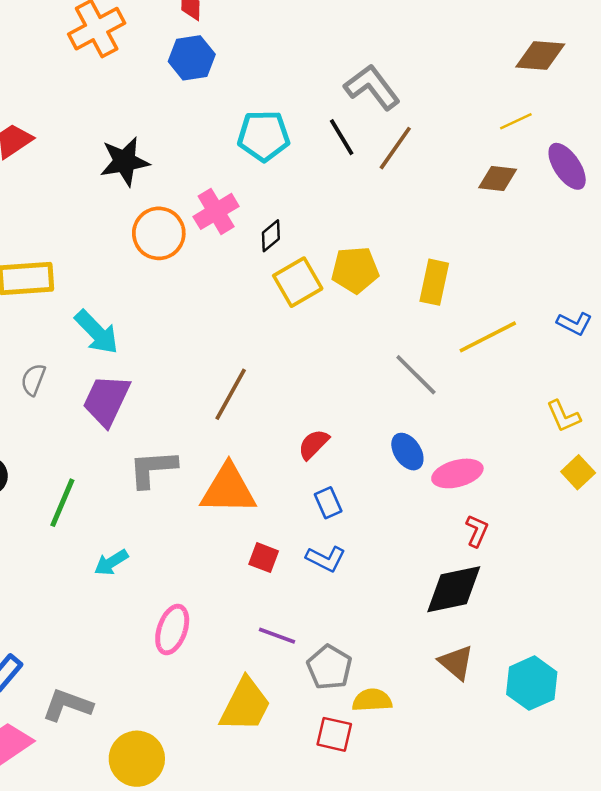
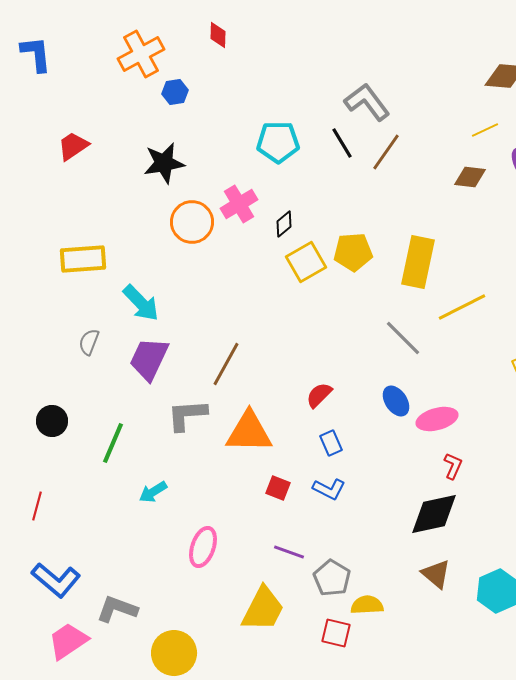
blue hexagon: (192, 58) -> (175, 92), moved, size x0.7
yellow rectangle: (434, 282) -> (418, 262), size x1.4
brown line: (231, 394) -> (226, 364), moved

